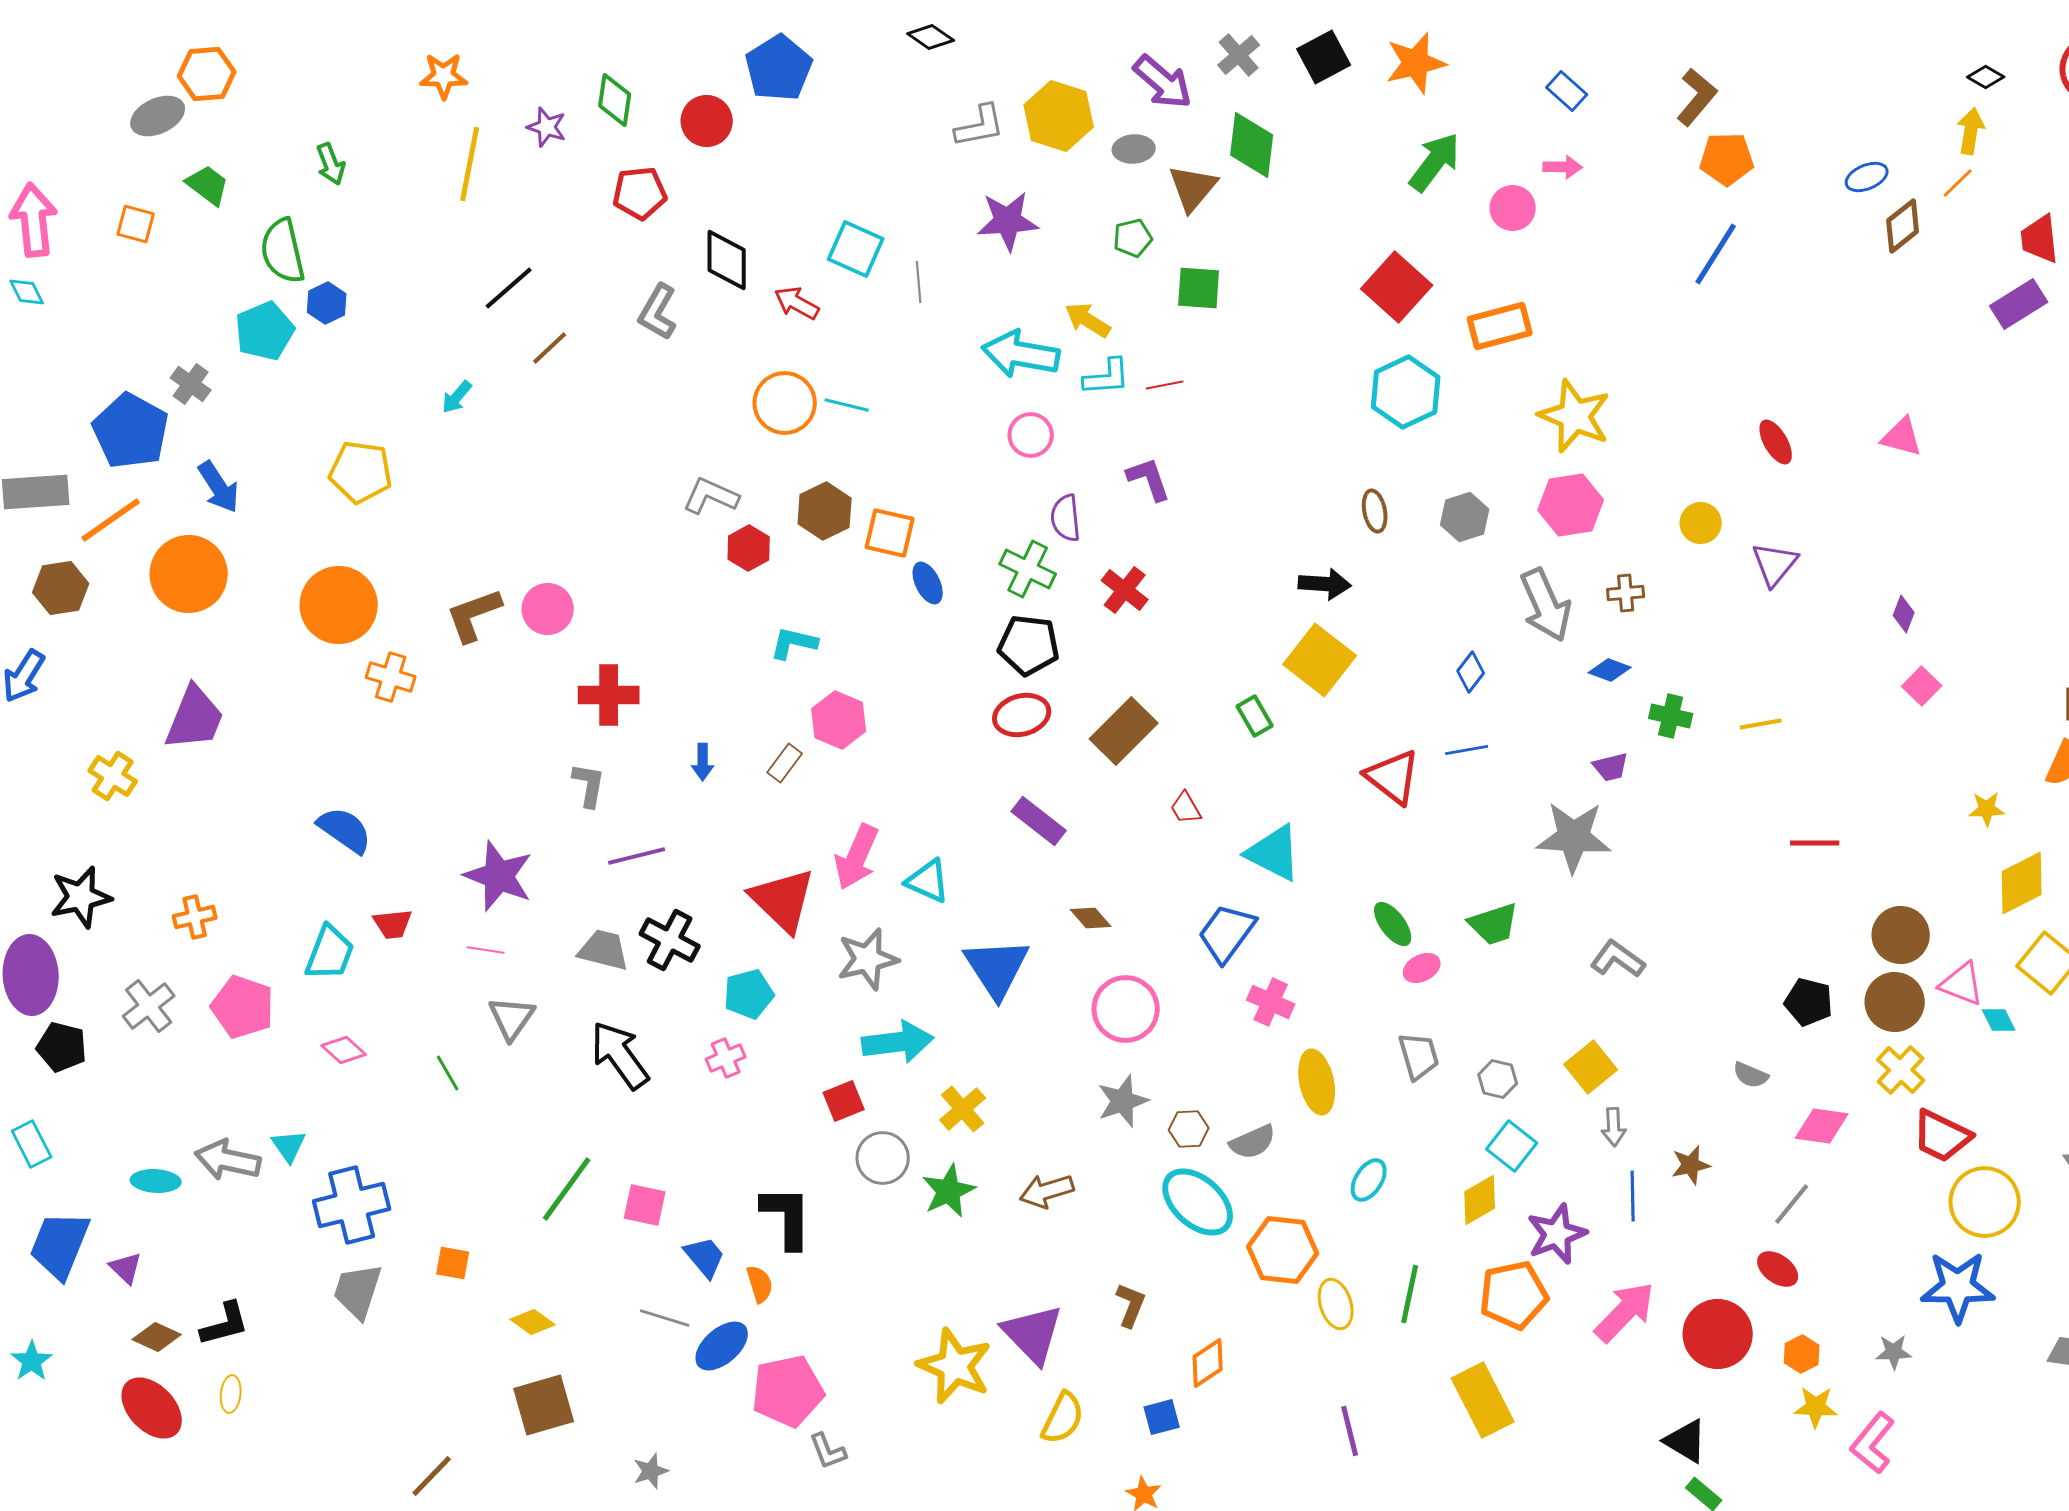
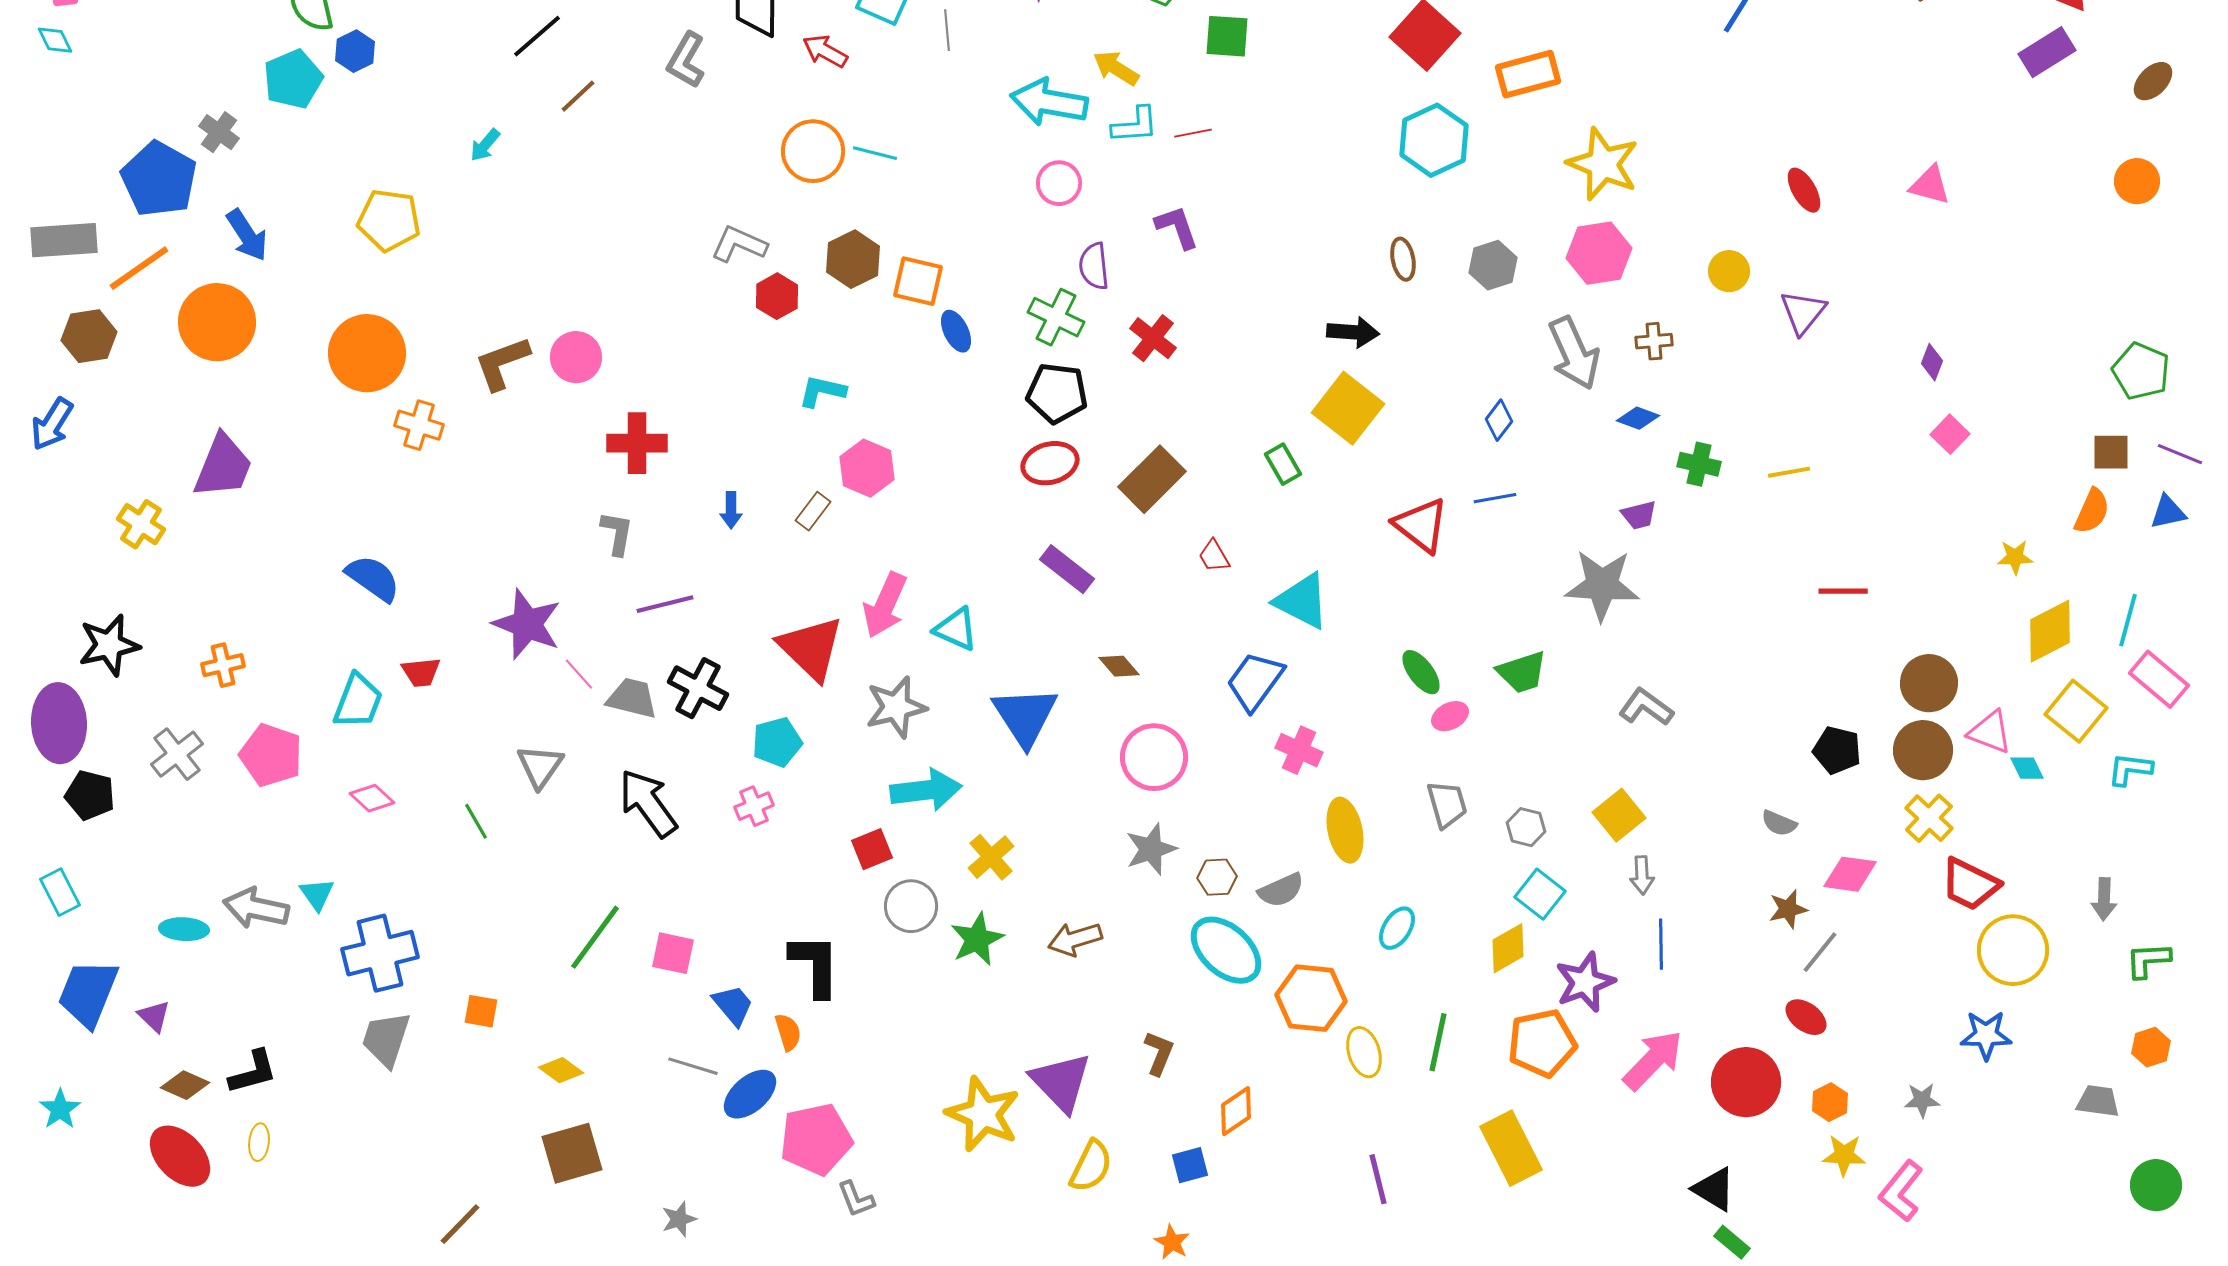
pink line: (486, 950) -> (579, 674), moved, turned 39
brown star: (1691, 1165) -> (1788, 909), moved
blue star: (1958, 1287) -> (1986, 1035), size x0.7

